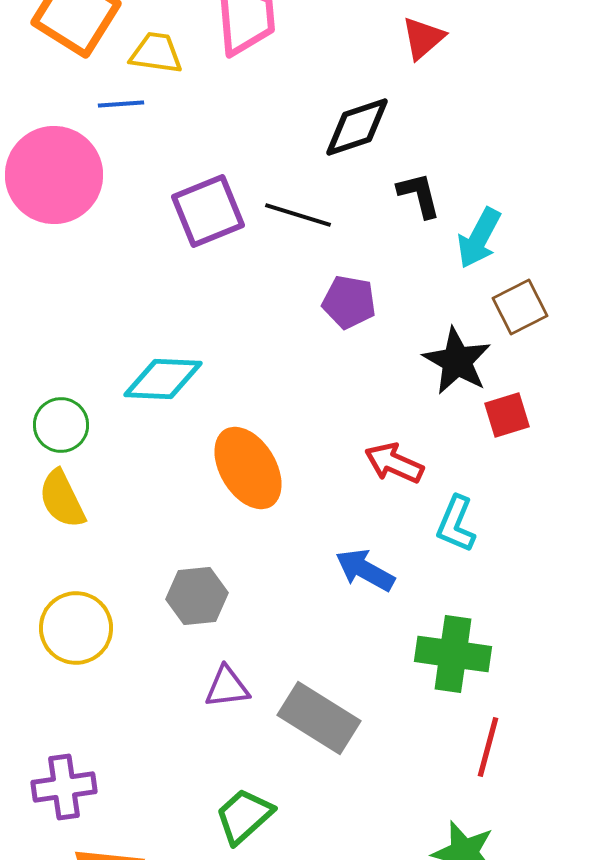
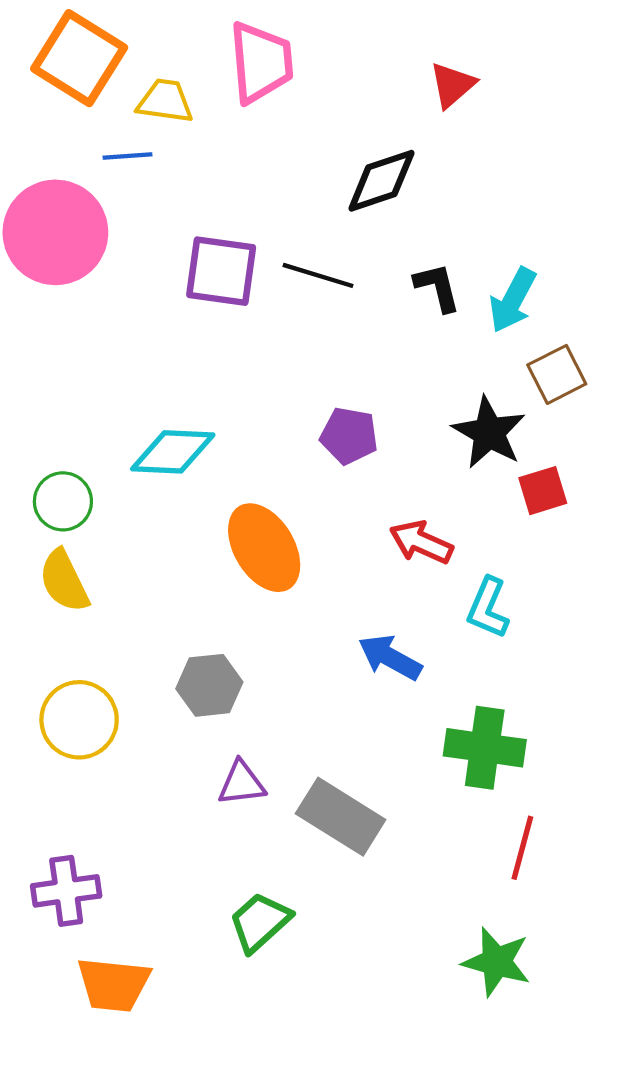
black L-shape: (419, 195) -> (437, 287), moved
purple square: (208, 211) -> (221, 271), turned 30
purple pentagon: (349, 302) -> (349, 436), moved

